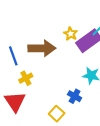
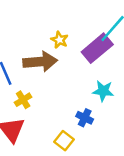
yellow star: (71, 34) -> (59, 40), moved

